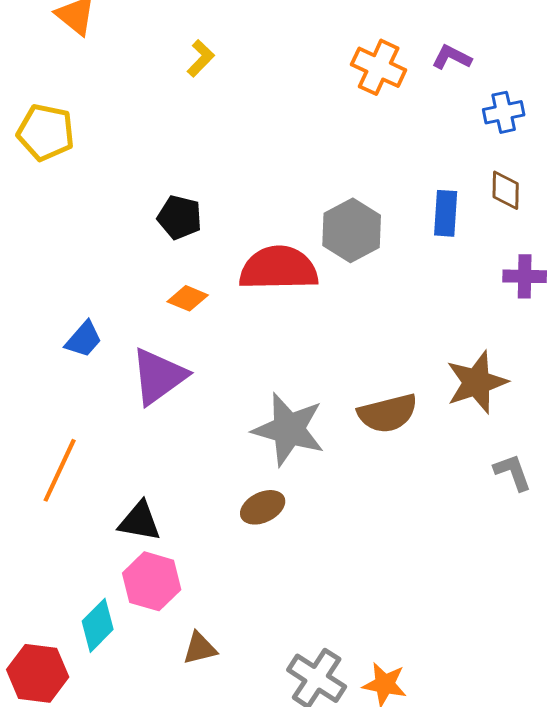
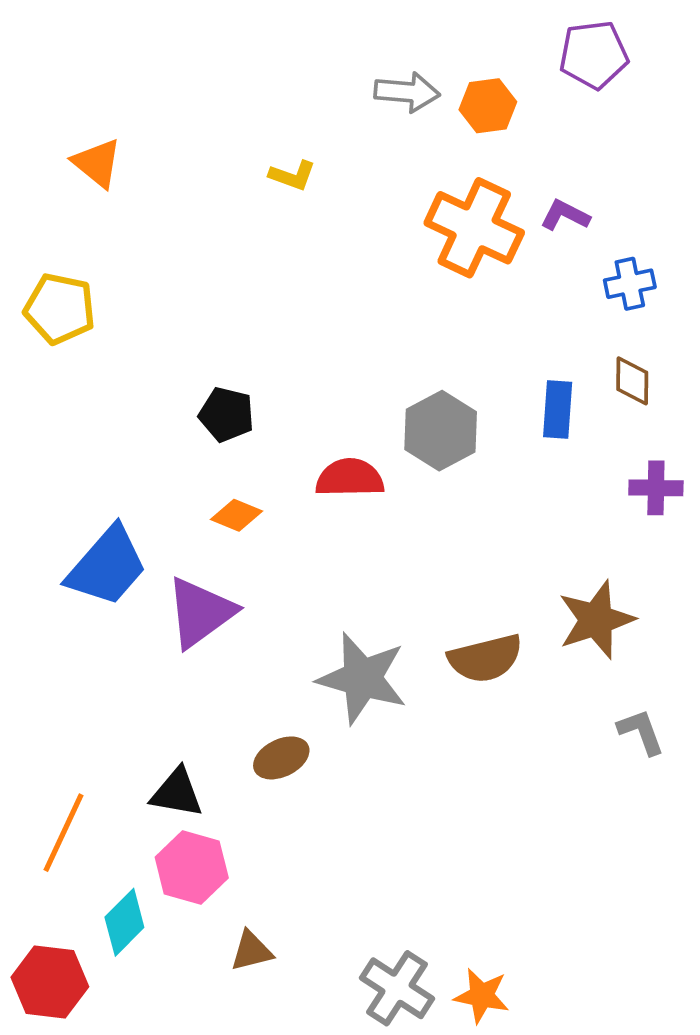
yellow L-shape: (201, 58) -> (292, 175), moved, turned 66
orange cross: (379, 67) -> (474, 228), size x1.4
red semicircle: (279, 268) -> (350, 478), size x0.7
blue trapezoid: (84, 339) -> (107, 566), size x1.8
orange line: (60, 470) -> (63, 833), moved
brown ellipse: (263, 507) -> (281, 758), moved

